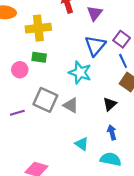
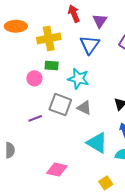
blue triangle: (95, 46) -> (90, 45), moved
cyan star: (80, 73) -> (78, 79), moved
cyan triangle: (82, 144) -> (97, 143), size x1.6

